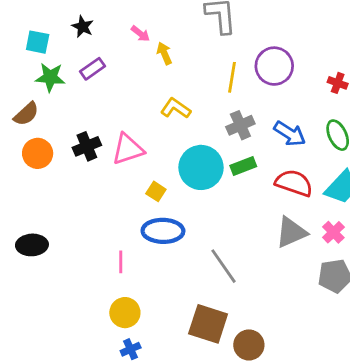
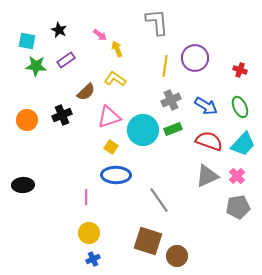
yellow L-shape: (176, 108) -> (115, 79), moved
brown semicircle: (26, 114) -> (86, 92), moved
pink triangle: (128, 149) -> (109, 117), moved

